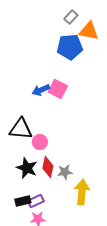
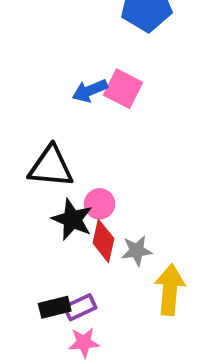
pink circle: (40, 142) -> (100, 204), moved
black star: (27, 168) -> (72, 219), moved

